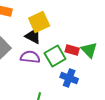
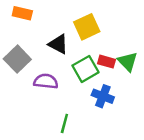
yellow square: (39, 22) -> (87, 27), moved
purple semicircle: (30, 57) -> (46, 81), moved

